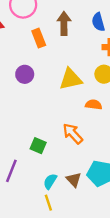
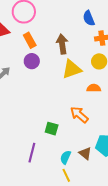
brown arrow: (64, 23) -> (62, 44), moved
orange rectangle: (39, 38) -> (30, 40), moved
purple circle: (25, 74) -> (32, 61), moved

